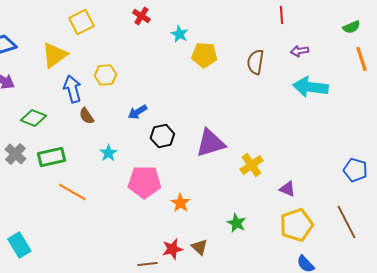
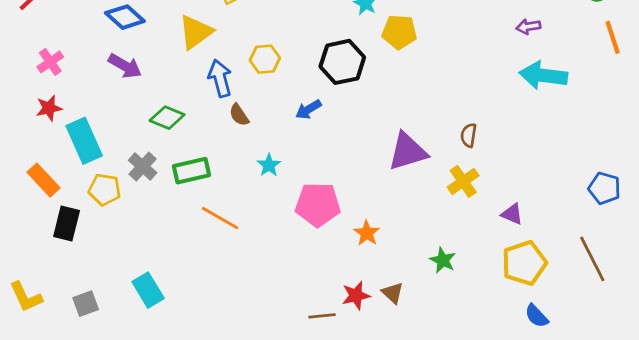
brown semicircle: (255, 62) -> (469, 135), moved, size x0.7
black hexagon: (162, 136) -> (342, 62), moved, size x1.4

